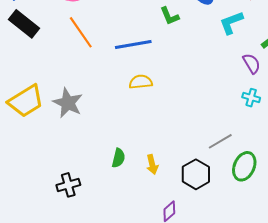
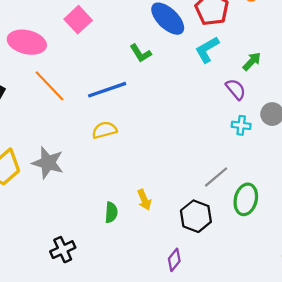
yellow semicircle: (141, 82) -> (104, 130), moved
yellow arrow: (152, 164) -> (144, 200), moved

